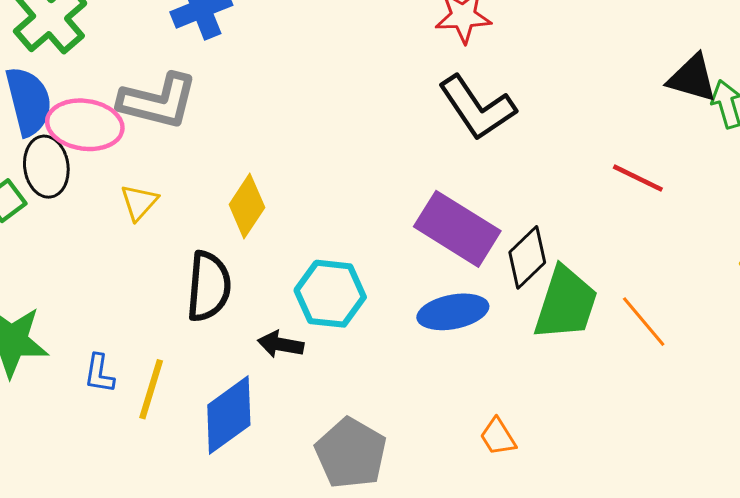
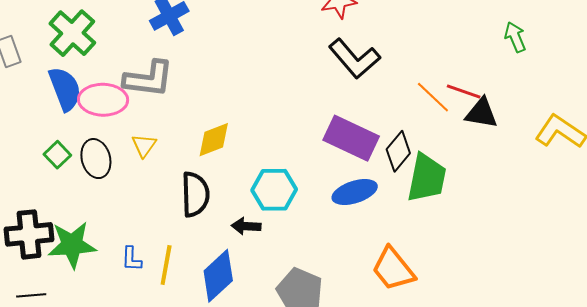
black triangle: (692, 78) -> (481, 113), moved
black ellipse: (46, 167) -> (96, 159), moved
yellow diamond: (247, 206) -> (214, 140), turned 42
orange line: (644, 322) -> (433, 97), moved
orange trapezoid: (498, 437) -> (393, 269), size x1.8

